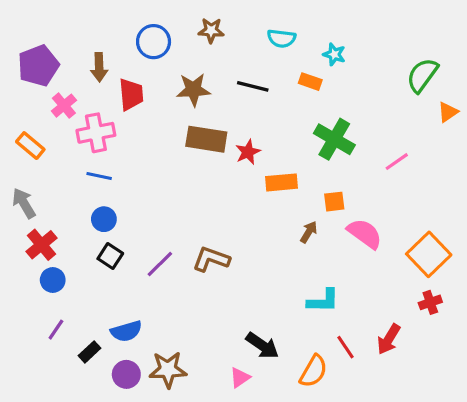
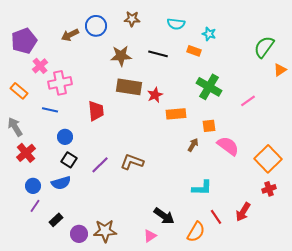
brown arrow: (99, 67) -> (70, 35), moved, turned 66
red trapezoid: (131, 94) -> (96, 111), moved
blue line: (99, 176) -> (50, 110), moved
blue circle: (53, 280) -> (33, 186), moved
blue semicircle: (126, 331) -> (61, 183), moved

